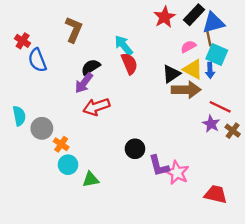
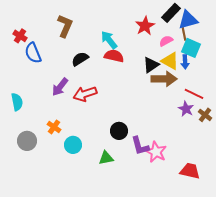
red star: (165, 17) -> (145, 26), moved
red semicircle: (129, 64) -> (114, 56), turned -54
purple arrow: (84, 83) -> (60, 87), moved
gray circle: (42, 128) -> (27, 141), moved
cyan circle: (68, 165) -> (73, 145), moved
green triangle: (91, 179) -> (106, 158), moved

